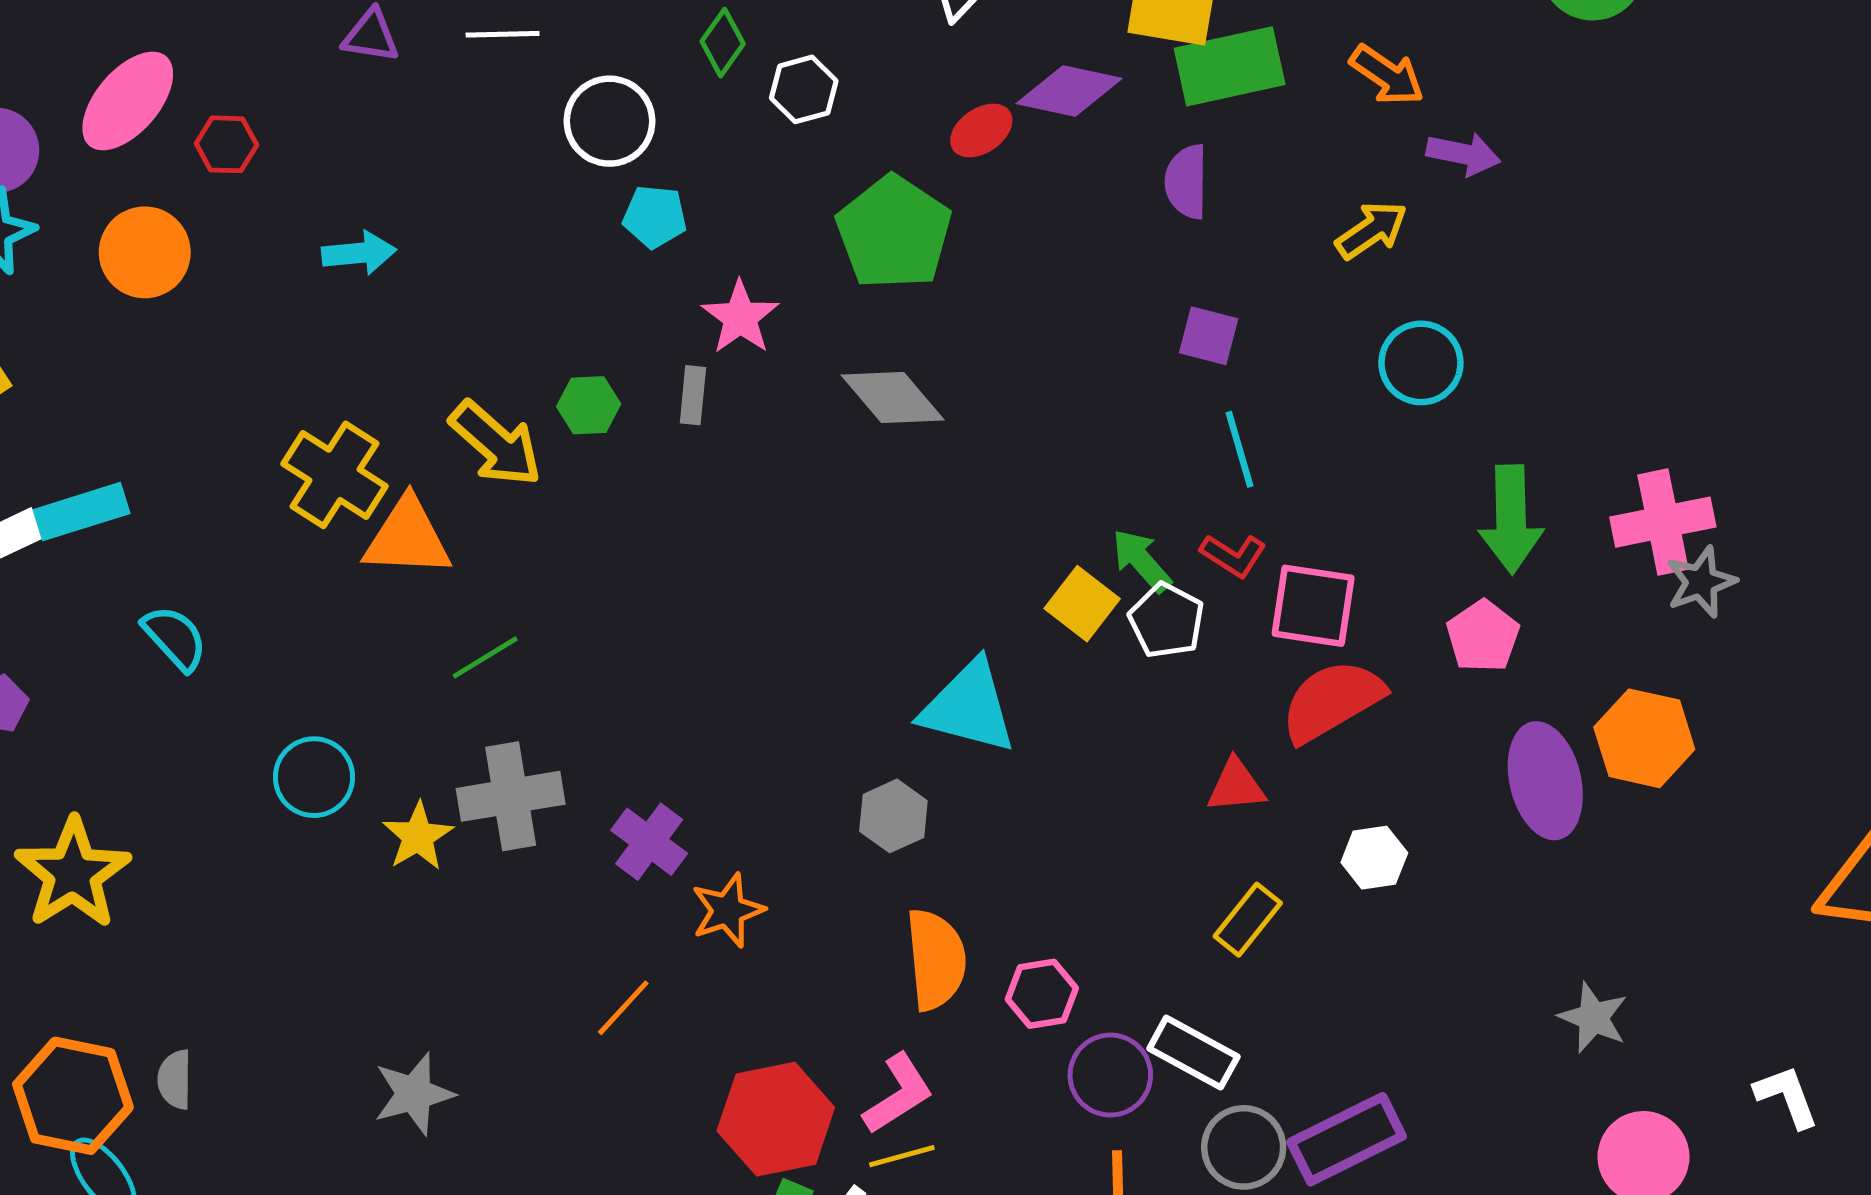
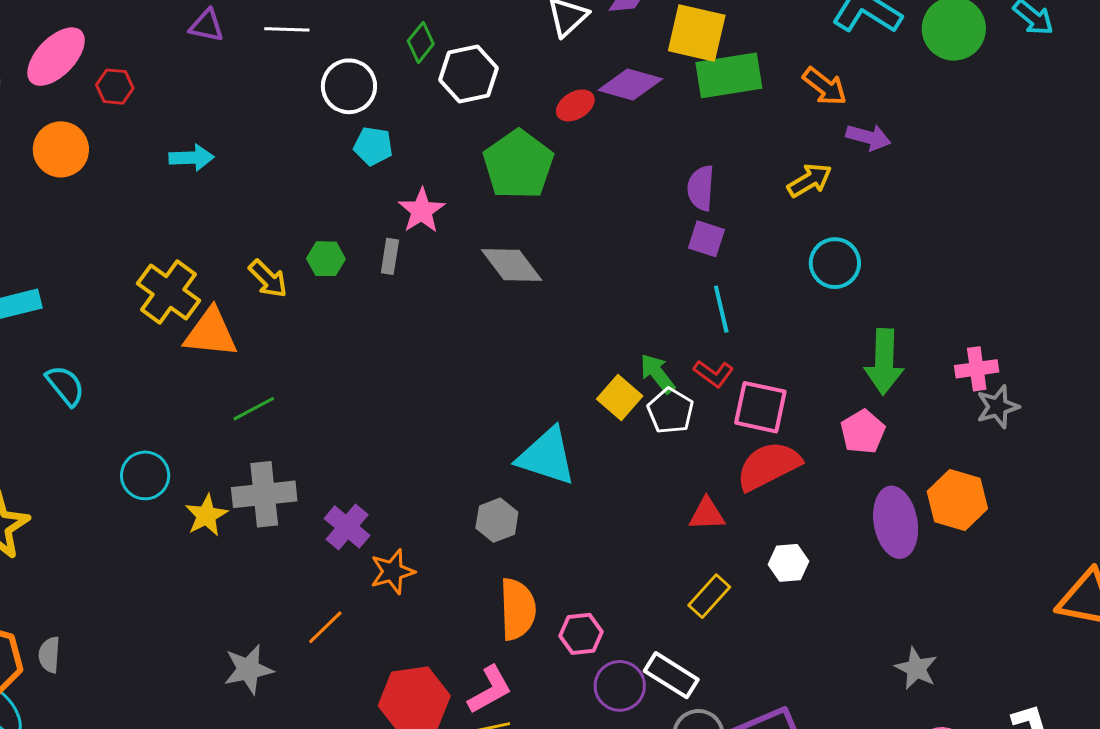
white hexagon: (804, 89) -> (469, 74), size x1.4
purple semicircle: (1186, 182) -> (701, 188), moved
yellow arrow: (496, 444) -> (268, 279), size x0.7
pink cross: (1663, 522) -> (977, 369), size x0.7
gray star: (414, 1094) -> (248, 669), moved

